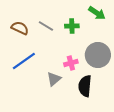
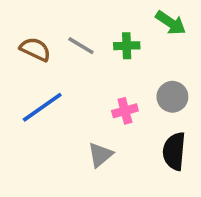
gray circle: (98, 55) -> (172, 97), size x0.7
gray triangle: (54, 79) -> (100, 155), moved
black semicircle: (85, 86) -> (174, 151), moved

